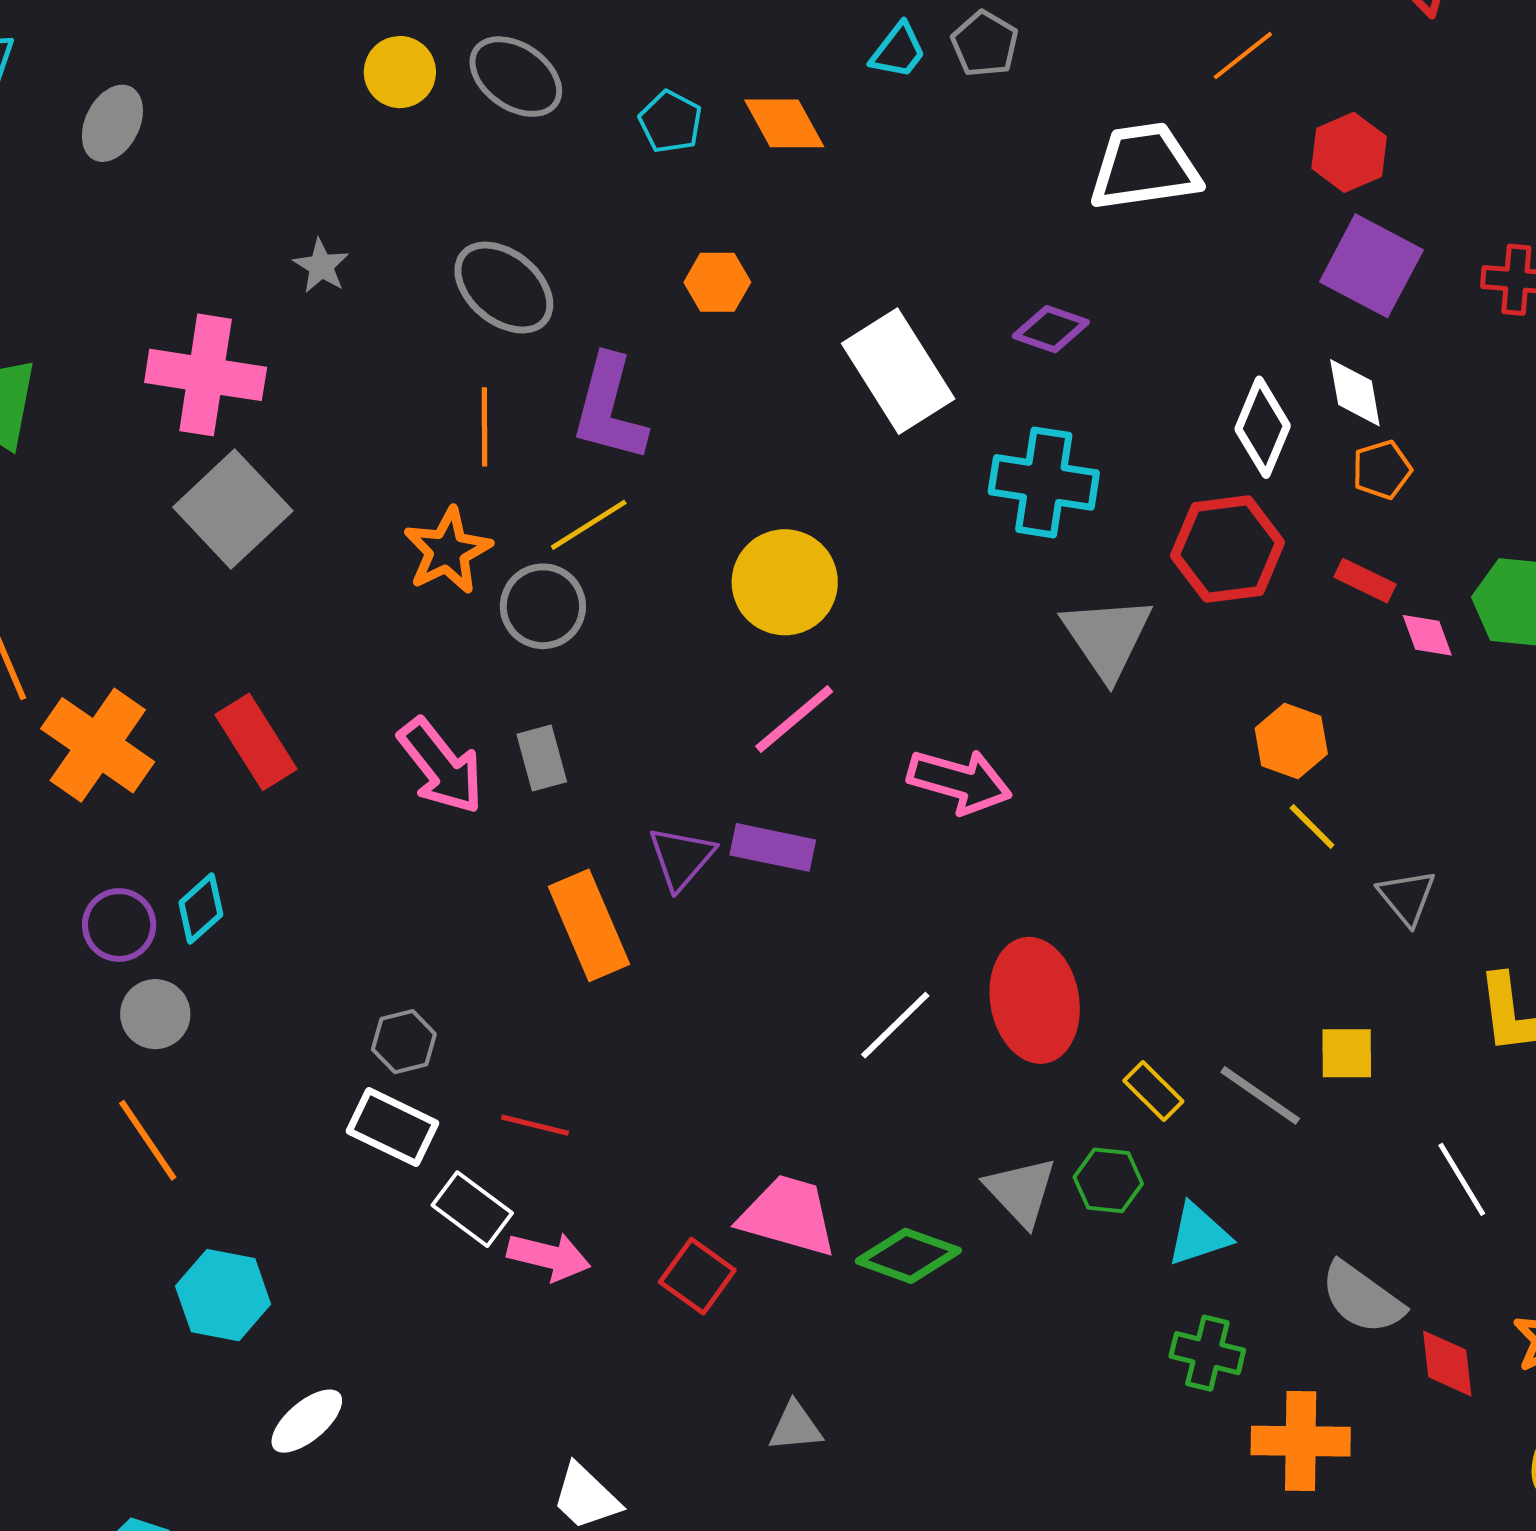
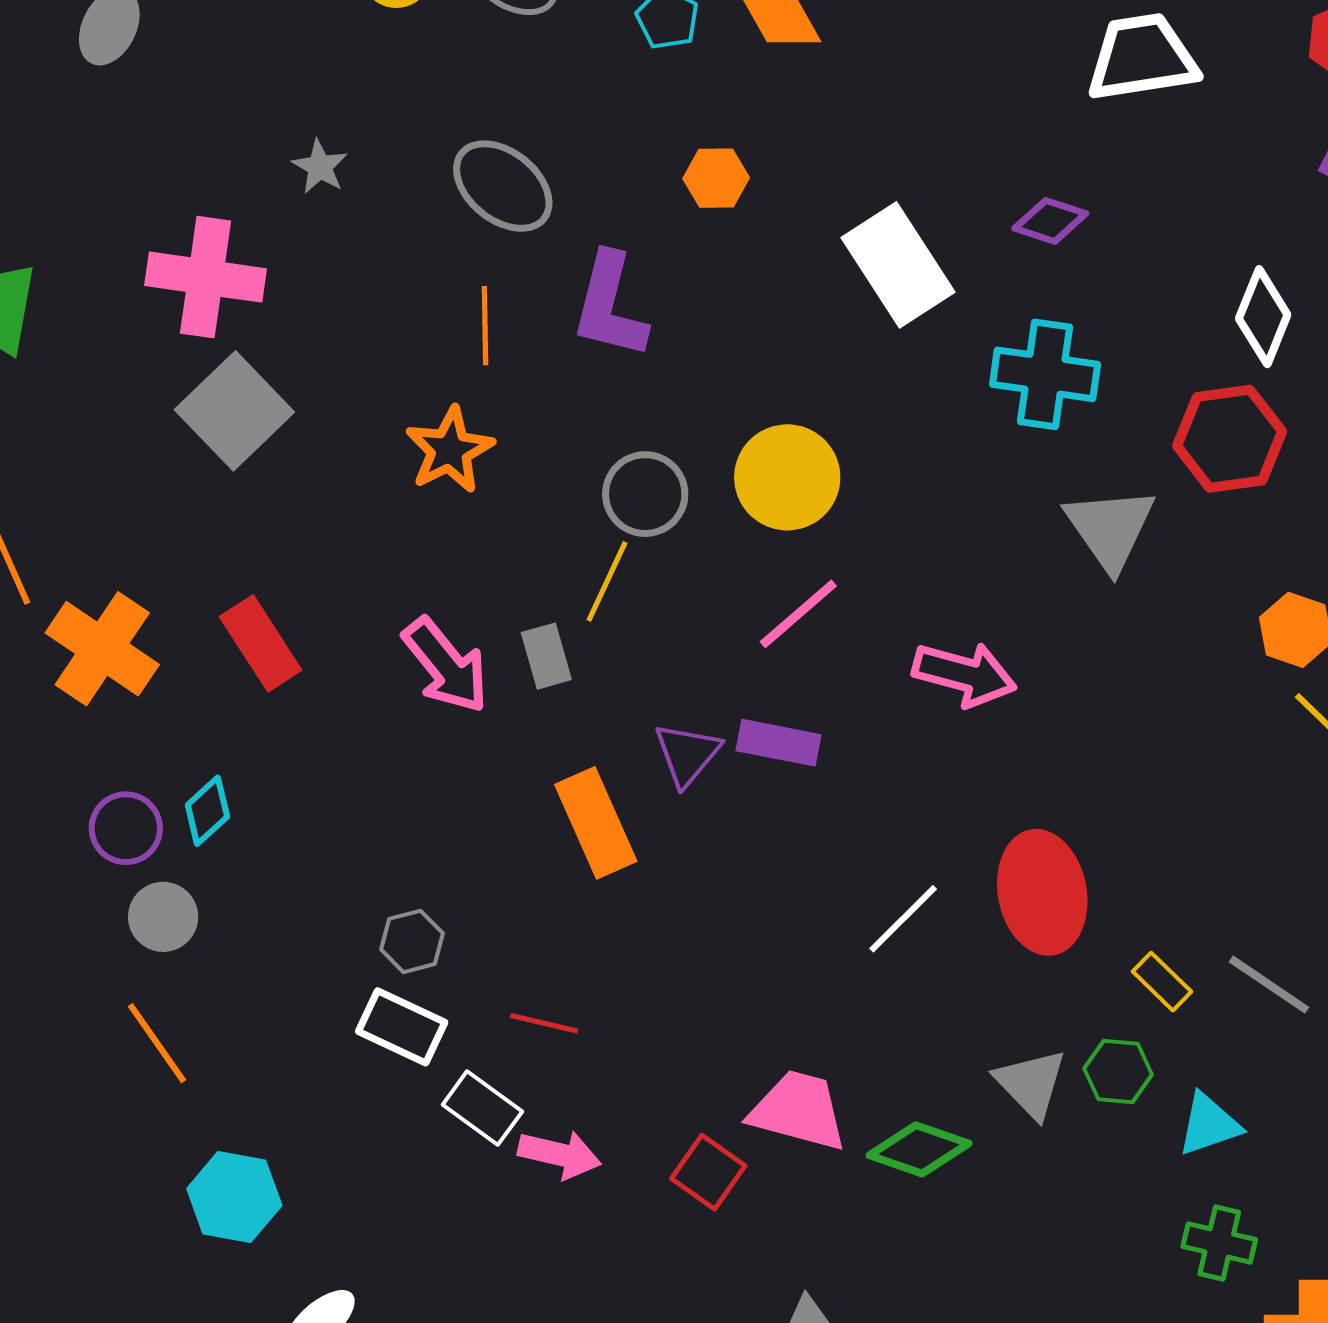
yellow line: (589, 525) -> (607, 581), moved, turned -32
gray circle: (543, 606) -> (645, 494), moved

